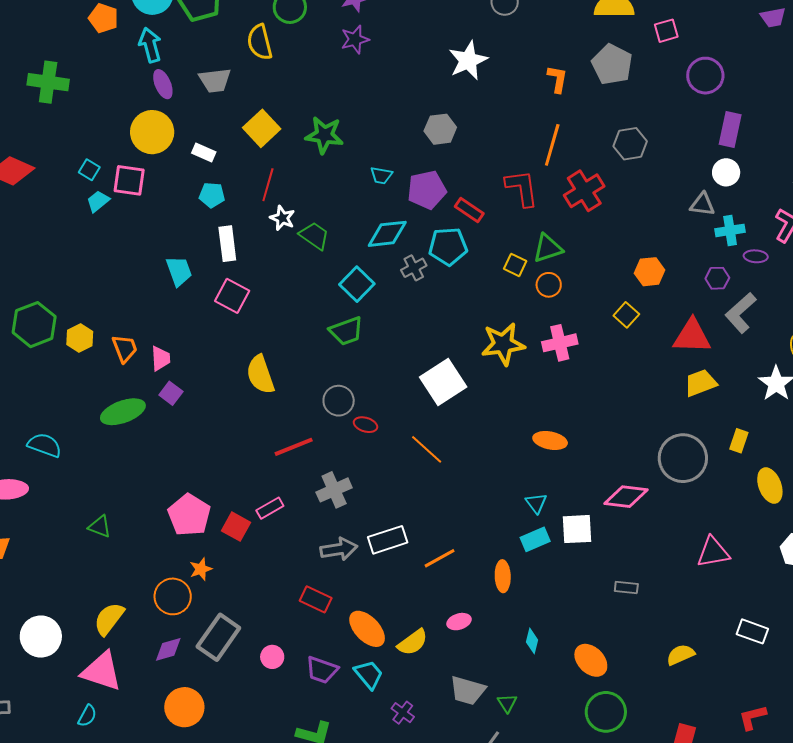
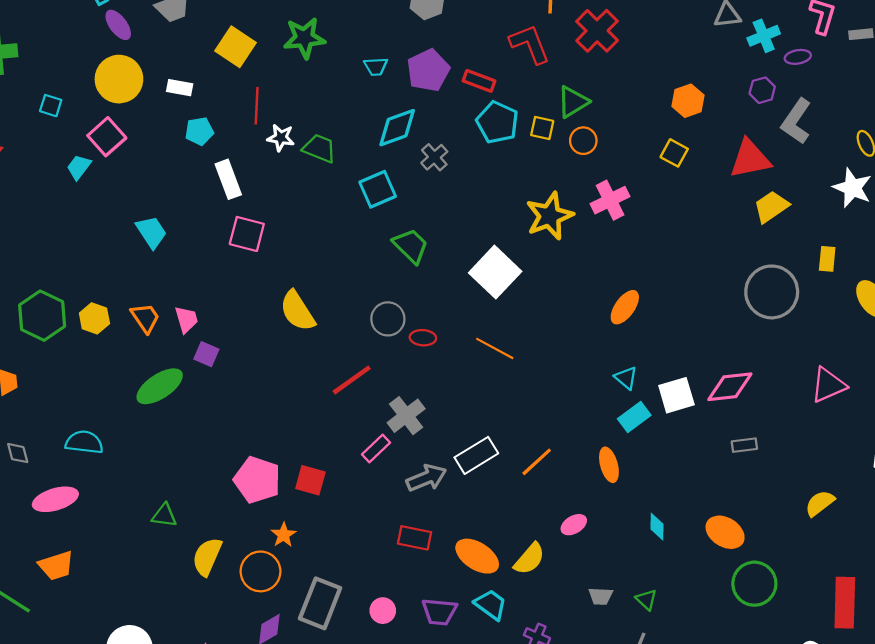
cyan square: (89, 170) -> (51, 106), moved
pink square: (129, 180) -> (107, 137), turned -36
cyan pentagon: (448, 246) -> (497, 122), moved, turned -30
cyan trapezoid: (179, 271) -> (151, 232), moved
cyan square: (357, 284) -> (378, 189), turned 36
green trapezoid: (346, 331) -> (411, 246), moved, turned -102
orange ellipse: (550, 440) -> (625, 307), turned -52
pink diamond: (626, 497) -> (730, 387), moved
pink rectangle: (270, 508) -> (376, 448), moved
yellow semicircle: (109, 619) -> (207, 557), moved
gray trapezoid: (467, 690) -> (601, 596), size x0.6

